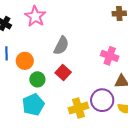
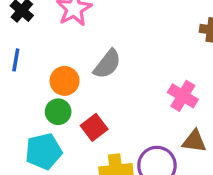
orange circle: (25, 61) -> (65, 81), moved
red square: (63, 73) -> (94, 127), moved

